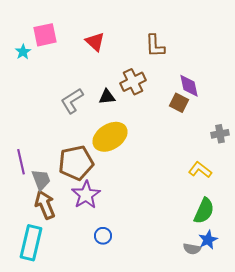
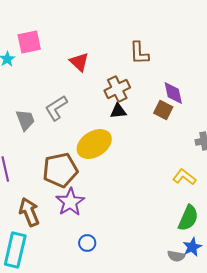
red triangle: (95, 42) -> (79, 62), moved
black triangle: (107, 97) -> (118, 111), moved
gray trapezoid: (41, 180) -> (25, 120), moved

